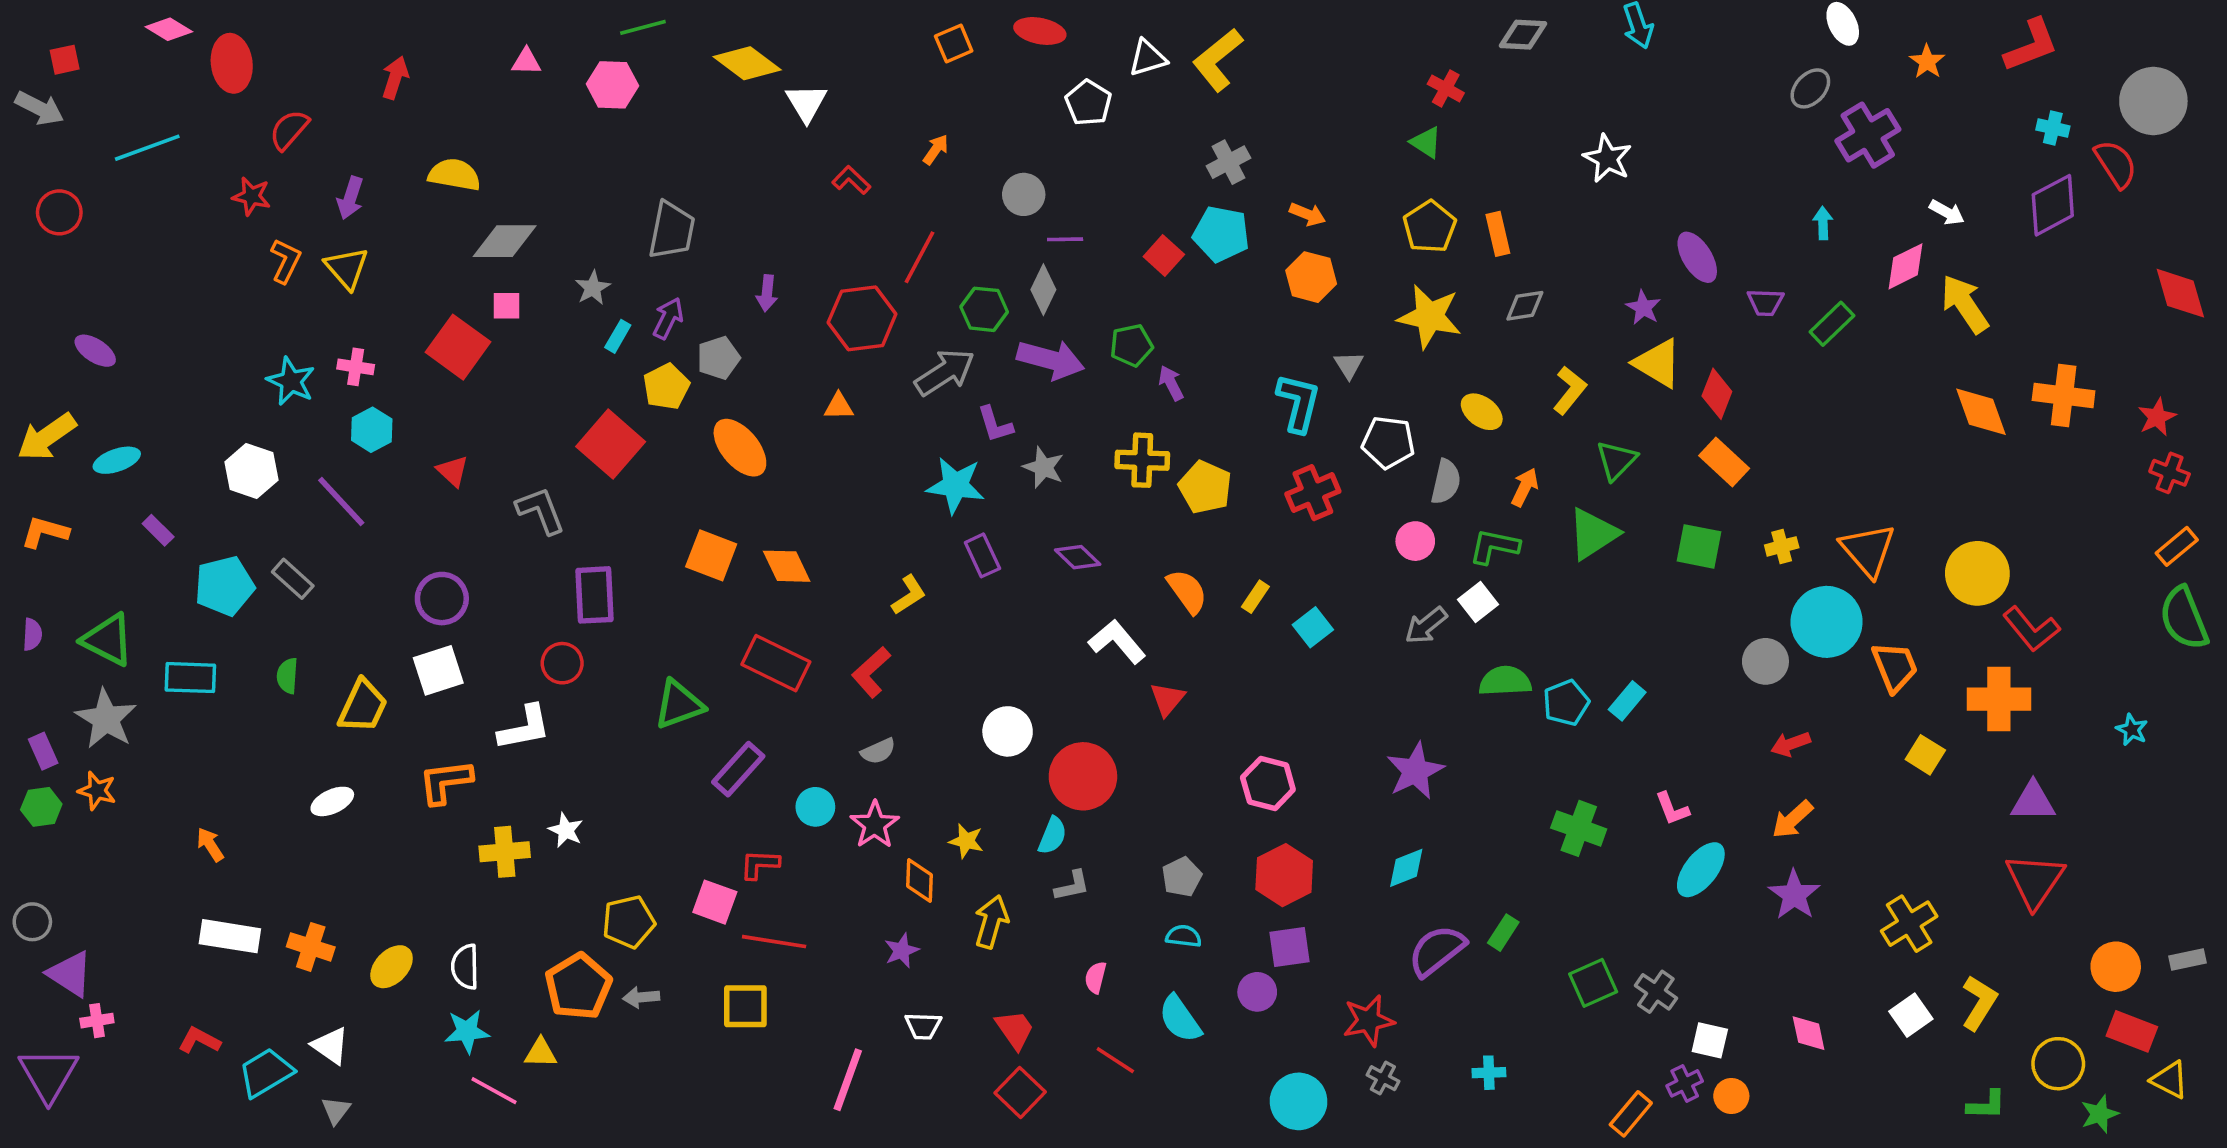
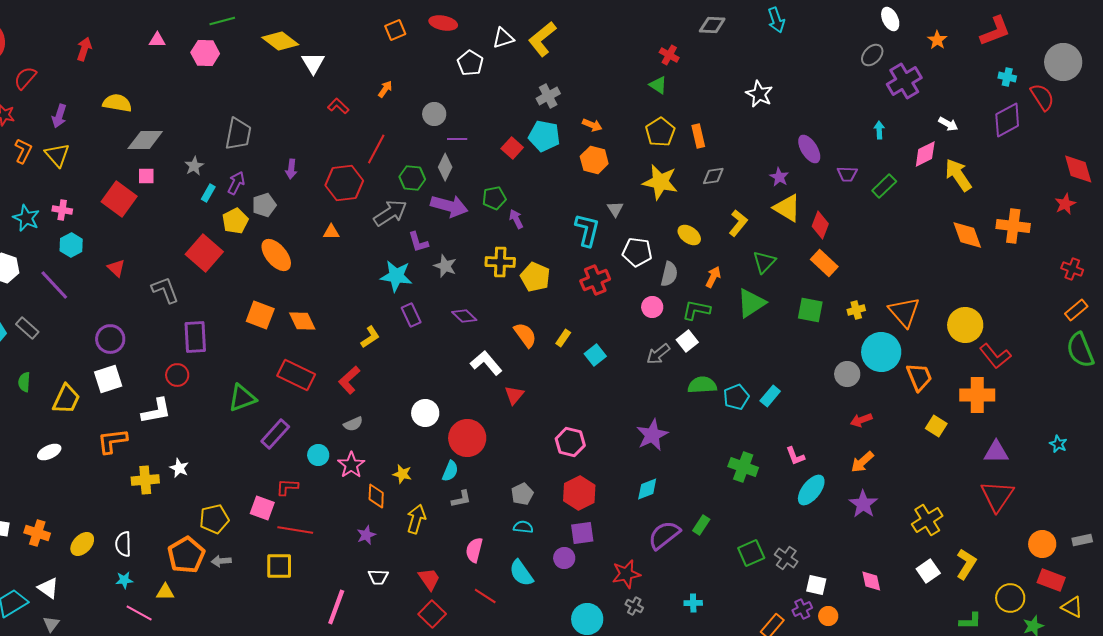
red star: (2157, 417) -> (1065, 204), moved
cyan star: (2132, 730) -> (1058, 444), moved
pink semicircle: (1096, 977) -> (474, 550), size x1.4
cyan star: (467, 1031) -> (124, 580), size x0.7

